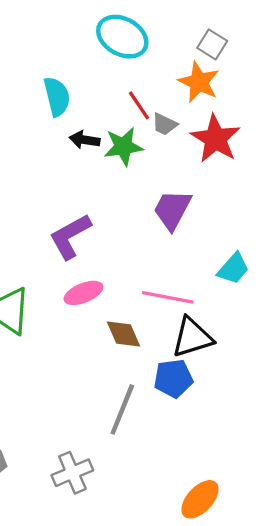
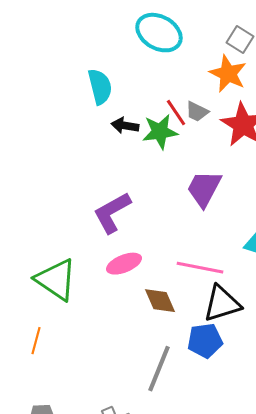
red line: (139, 105) -> (176, 113), moved

